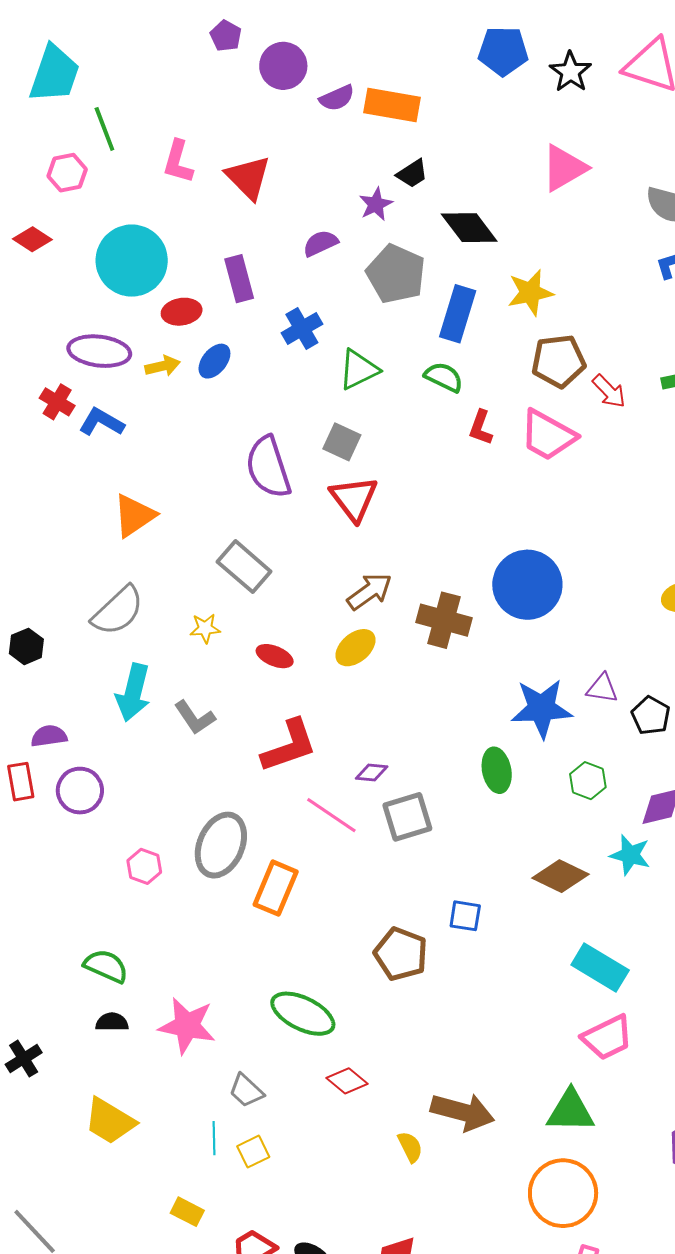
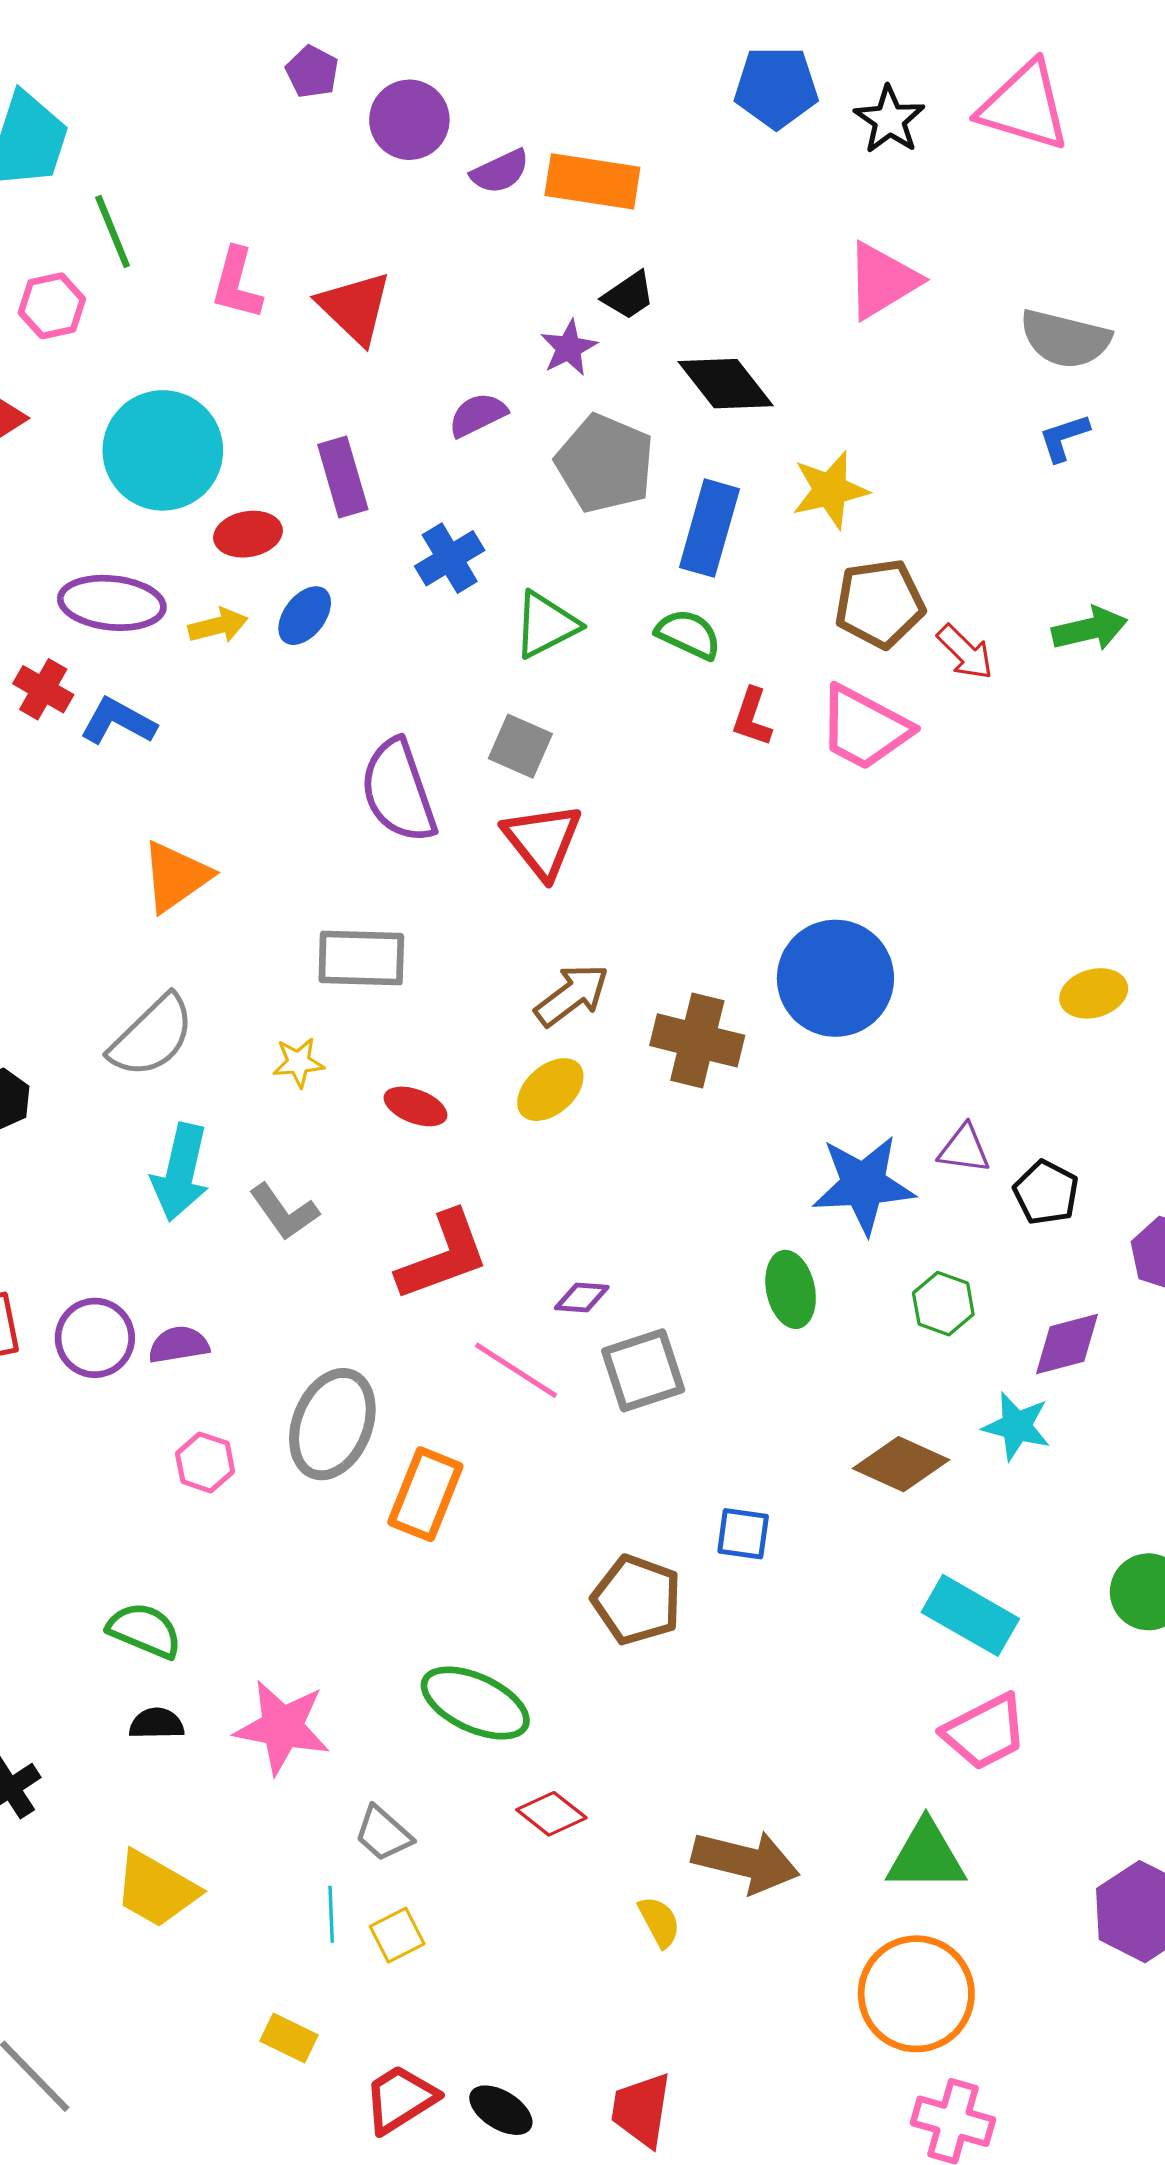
gray rectangle: (244, 567) -> (361, 958), turned -38
purple semicircle: (49, 736) -> (179, 1345), moved

